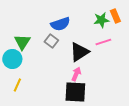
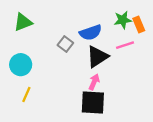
orange rectangle: (115, 16) -> (139, 25), moved
blue semicircle: (60, 24) -> (91, 33), moved
green triangle: (22, 42) -> (23, 22), moved, turned 36

